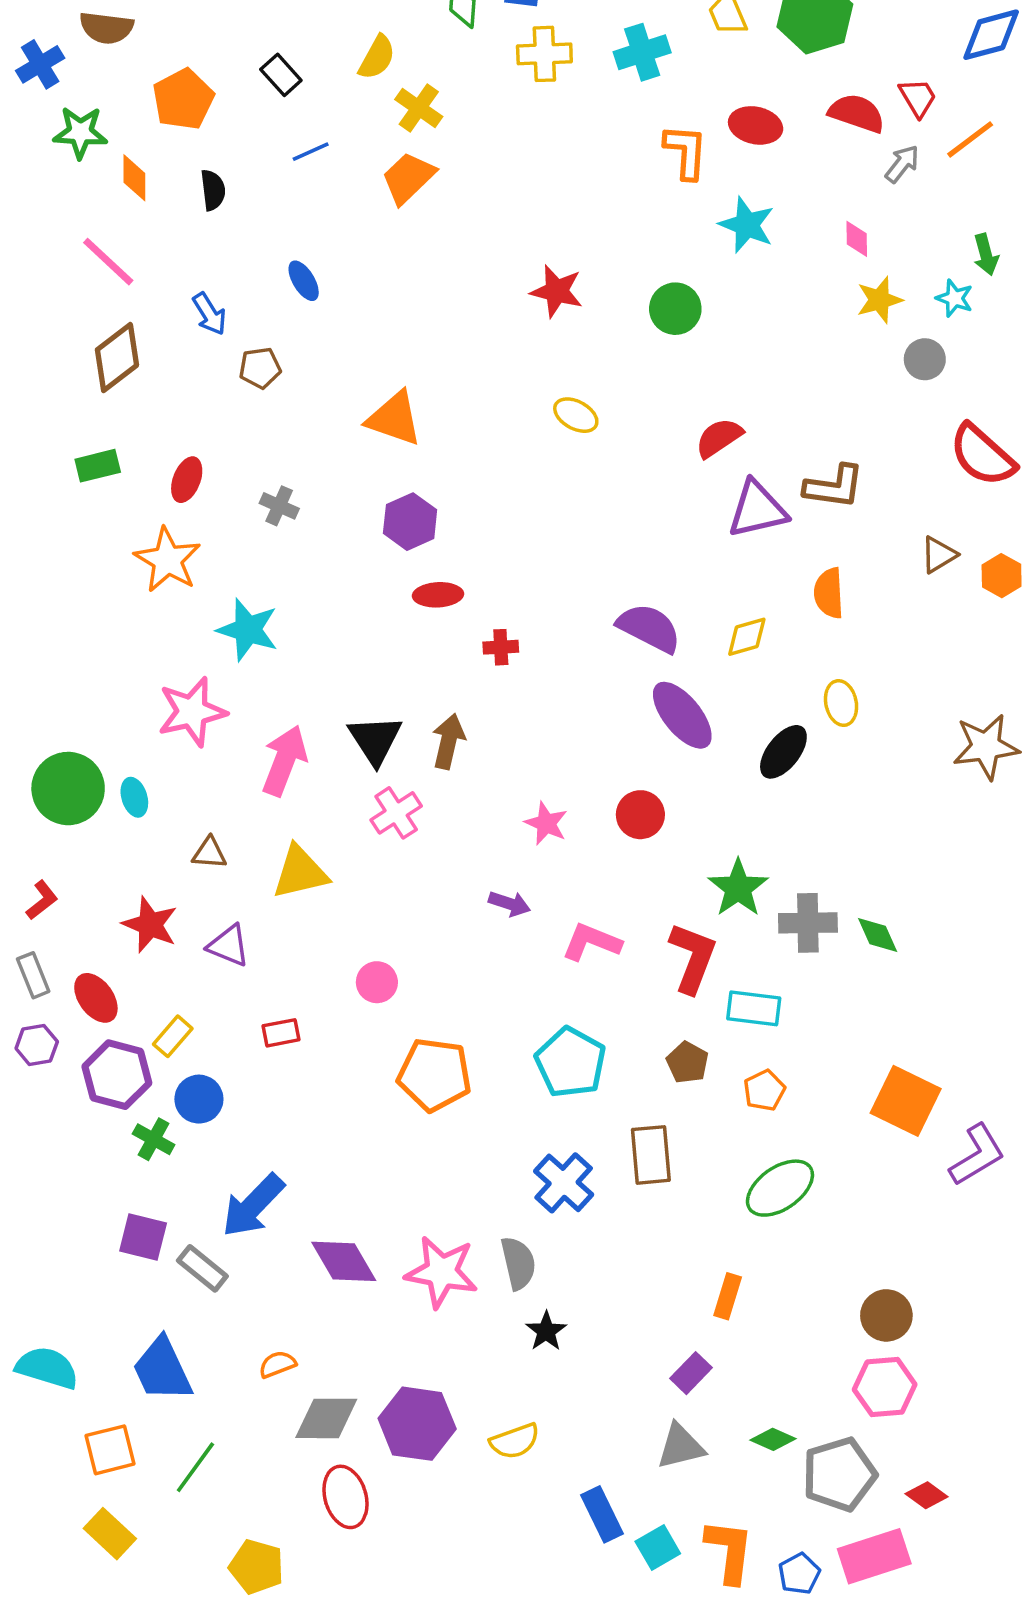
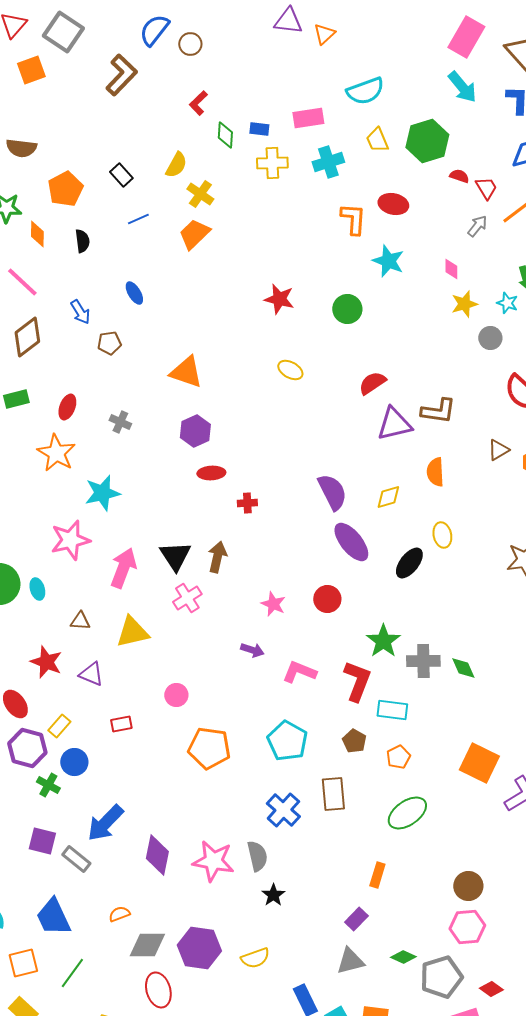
red semicircle: (857, 113) -> (459, 176), moved, size x0.6
purple semicircle: (649, 628) -> (332, 492), turned 36
cyan star: (248, 630) -> (102, 493), turned -30
purple diamond: (344, 1261) -> (157, 855), turned 42

